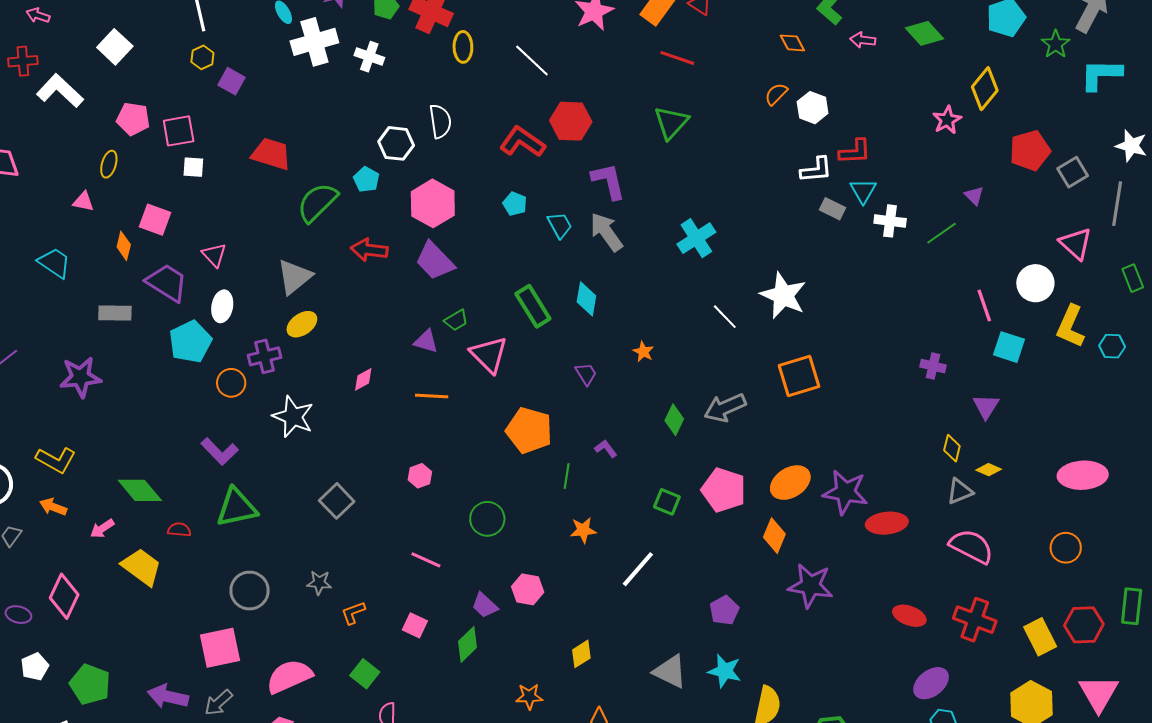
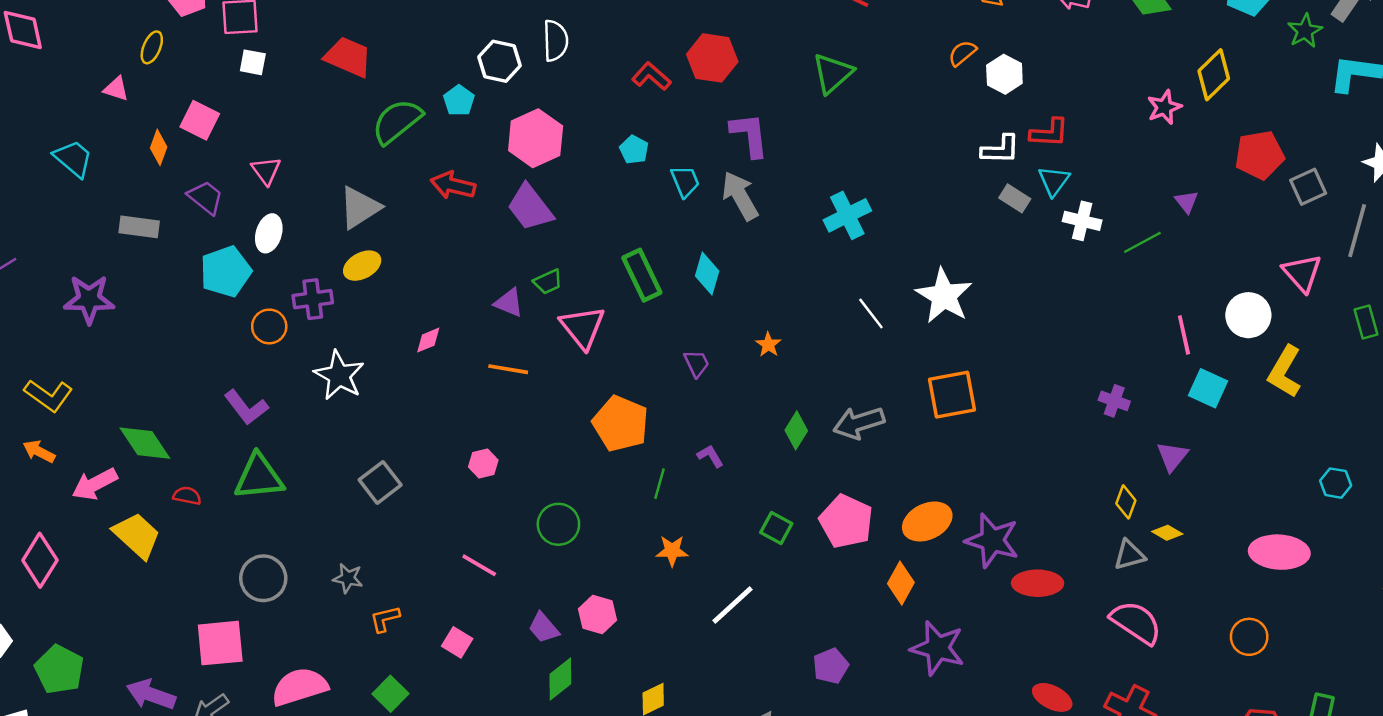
red L-shape: (522, 142) -> (651, 76), size x0.7
purple trapezoid: (167, 283) -> (206, 197), size x0.7
cyan hexagon: (1112, 346) -> (1336, 483), moved
pink arrow: (102, 529) -> (95, 484), size x1.5
green diamond: (467, 644) -> (560, 679), moved

